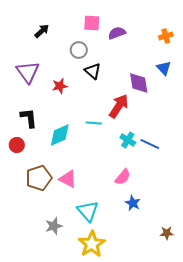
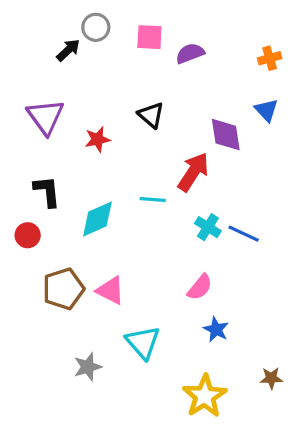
gray circle: (79, 50) -> (96, 27), moved
yellow star: (92, 244) -> (205, 396), moved

